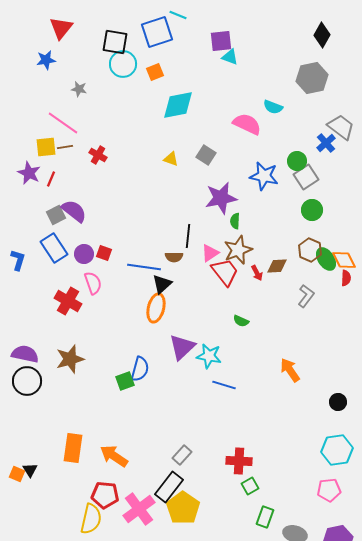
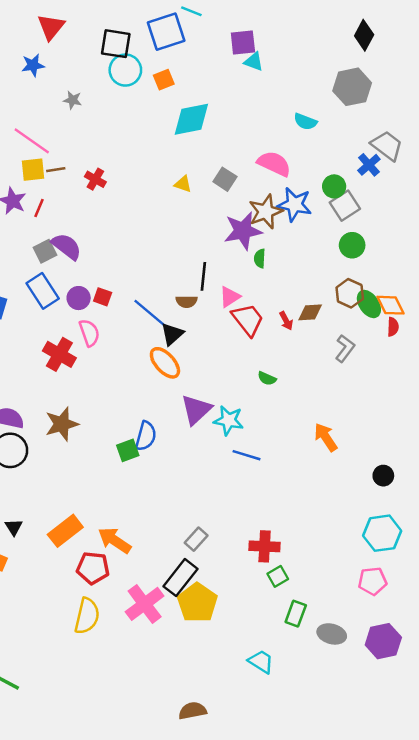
pink line: (63, 123) -> (32, 141), moved
pink semicircle: (247, 124) -> (274, 164), moved
brown star: (238, 250) -> (266, 212), moved
blue line: (144, 267) -> (151, 314), turned 32
orange ellipse: (156, 308) -> (165, 363), turned -56
orange rectangle: (73, 448) -> (65, 531), turned 44
black triangle: (30, 470) -> (14, 527), moved
red pentagon: (105, 495) -> (93, 568), moved

